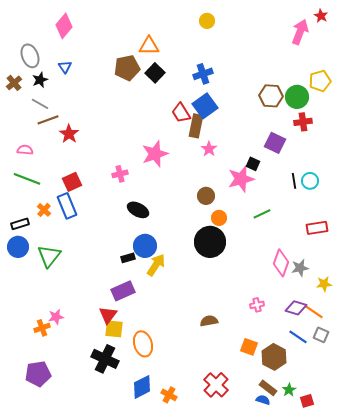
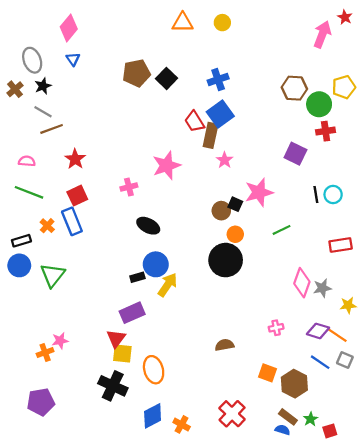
orange triangle: (149, 46) -> (183, 23), moved
blue triangle: (65, 67) -> (73, 59), moved
brown hexagon: (271, 96) -> (294, 88), moved
red star: (69, 134) -> (75, 159), moved
black square: (253, 164) -> (235, 204), moved

